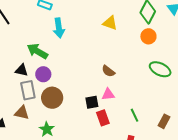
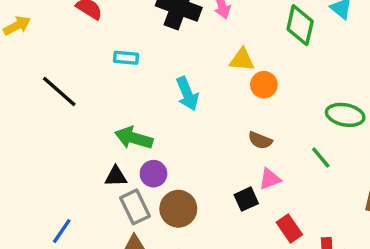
cyan arrow: (59, 28) -> (187, 94), moved
orange circle: (148, 36) -> (264, 85), moved
green line: (135, 115) -> (321, 157), moved
red rectangle: (103, 118) -> (289, 228), moved

